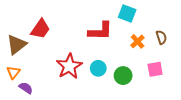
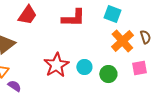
red trapezoid: (40, 29) -> (27, 15), moved
red L-shape: (100, 31) -> (73, 18), moved
orange cross: (138, 41) -> (122, 41), size x1.6

